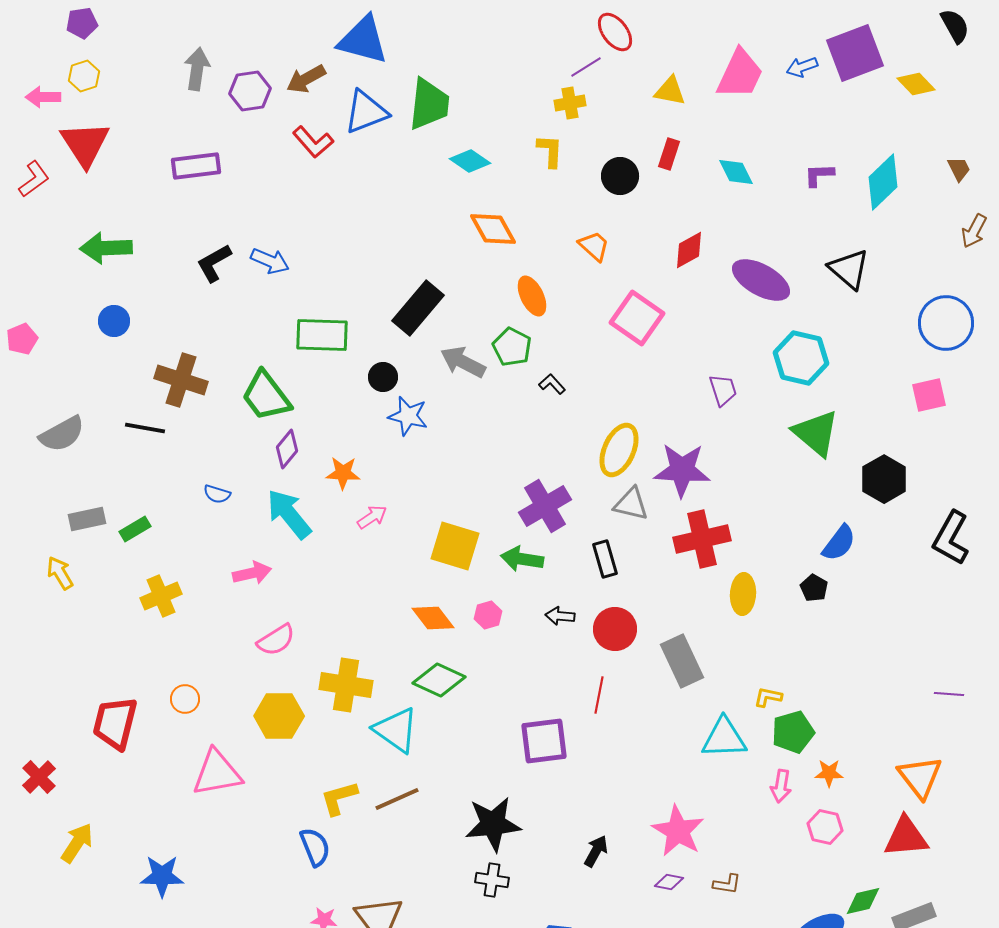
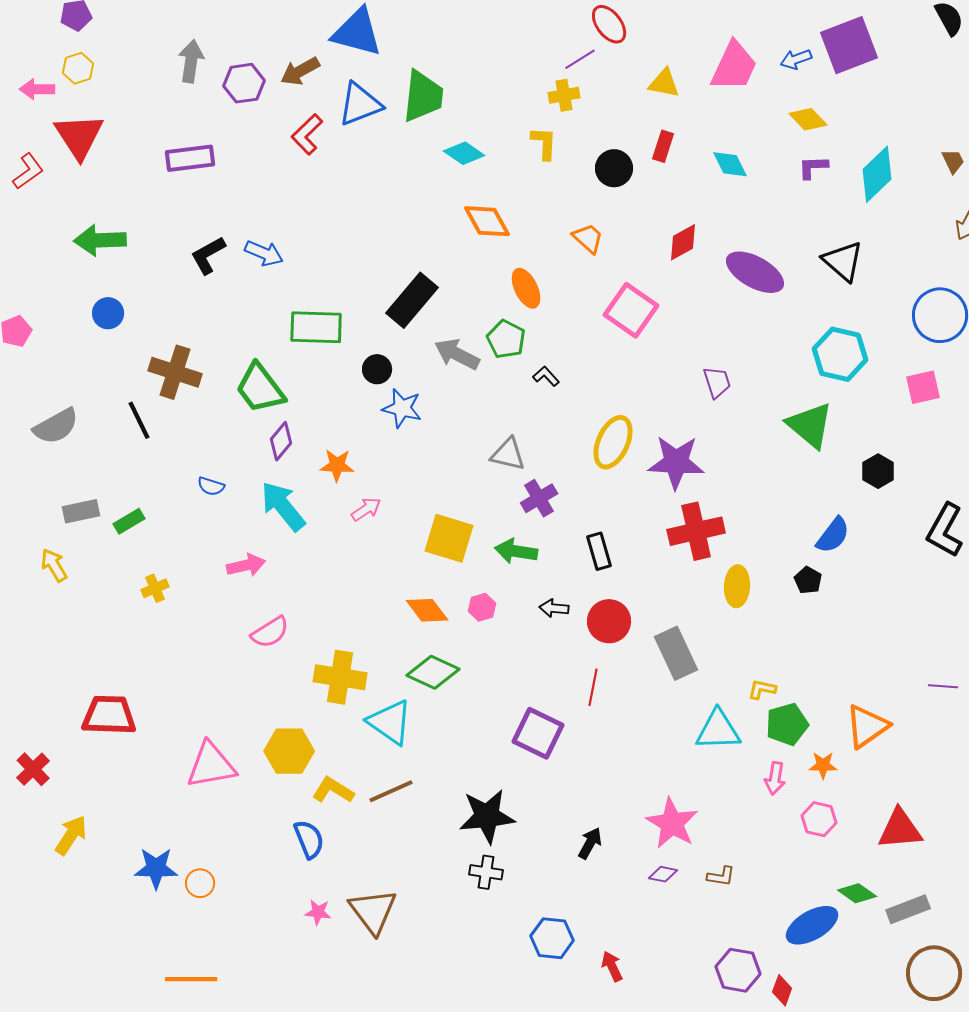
yellow diamond: (916, 84) -> (808, 119), moved
red L-shape: (313, 142) -> (307, 134), turned 87
cyan hexagon: (801, 358) -> (840, 354), moved
black line: (145, 428) -> (139, 420), turned 54
black hexagon: (884, 479) -> (878, 471), size x0.7
gray triangle: (631, 504) -> (508, 454), moved
purple cross: (545, 506) -> (539, 498), size x0.7
yellow cross: (161, 596) -> (155, 588), size x0.7
orange circle: (185, 699) -> (200, 883), moved
yellow hexagon: (279, 716) -> (289, 751), moved
red trapezoid: (115, 723) -> (109, 715), turned 78
purple square: (544, 741) -> (538, 733), turned 33
orange triangle: (920, 777) -> (867, 726), moved, turned 33
yellow L-shape: (339, 798) -> (333, 790), turned 48
green diamond: (863, 901) -> (857, 893), turned 48

